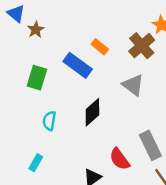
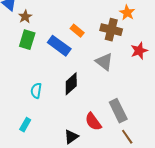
brown cross: (142, 46) -> (111, 30), turned -35
green rectangle: (37, 78) -> (27, 40), moved

